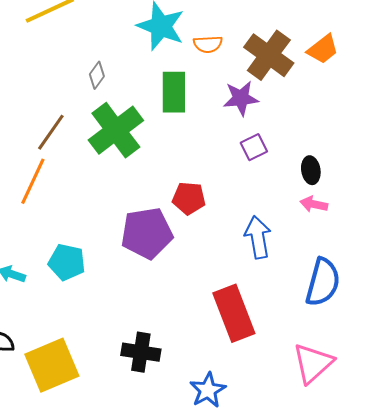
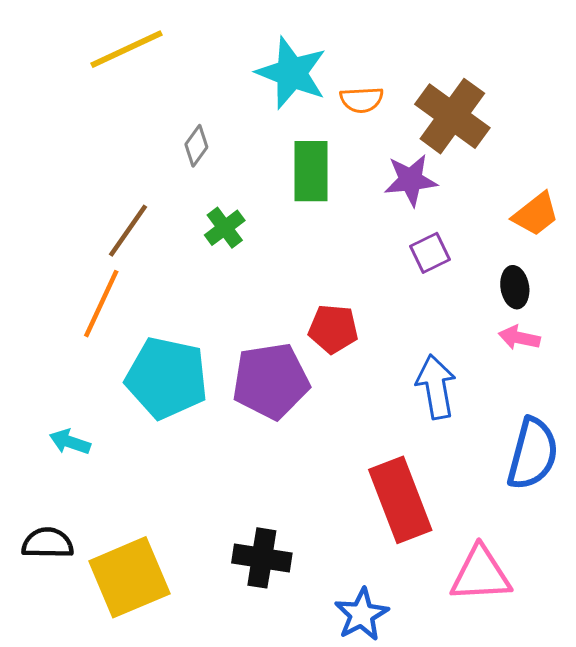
orange trapezoid: (323, 49) -> (536, 214), moved
green cross: (116, 130) -> (225, 228), size x0.5
cyan pentagon: (67, 262) -> (167, 378), moved, size x1.5
pink triangle: (313, 363) -> (481, 574), moved, turned 39

